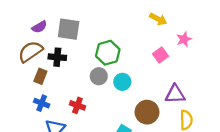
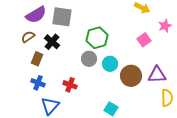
purple semicircle: (39, 27) -> (36, 15), size x1.5
brown semicircle: (30, 52) -> (28, 37), size x0.6
black cross: (57, 57) -> (52, 42), turned 35
brown circle: (147, 112) -> (131, 76), moved

